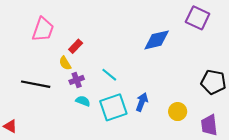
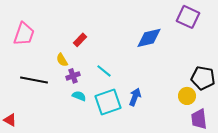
pink trapezoid: (43, 29) -> (24, 34), moved
red rectangle: (76, 46) -> (80, 40), moved
yellow circle: (178, 112) -> (187, 96), moved

